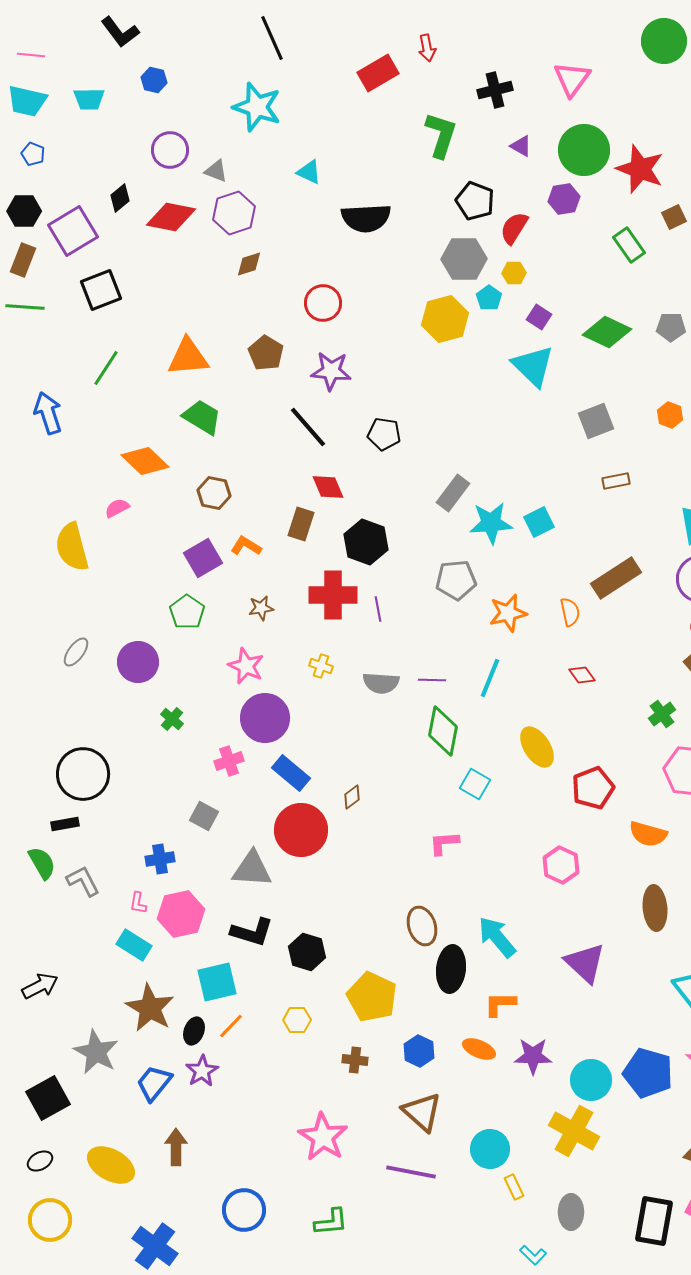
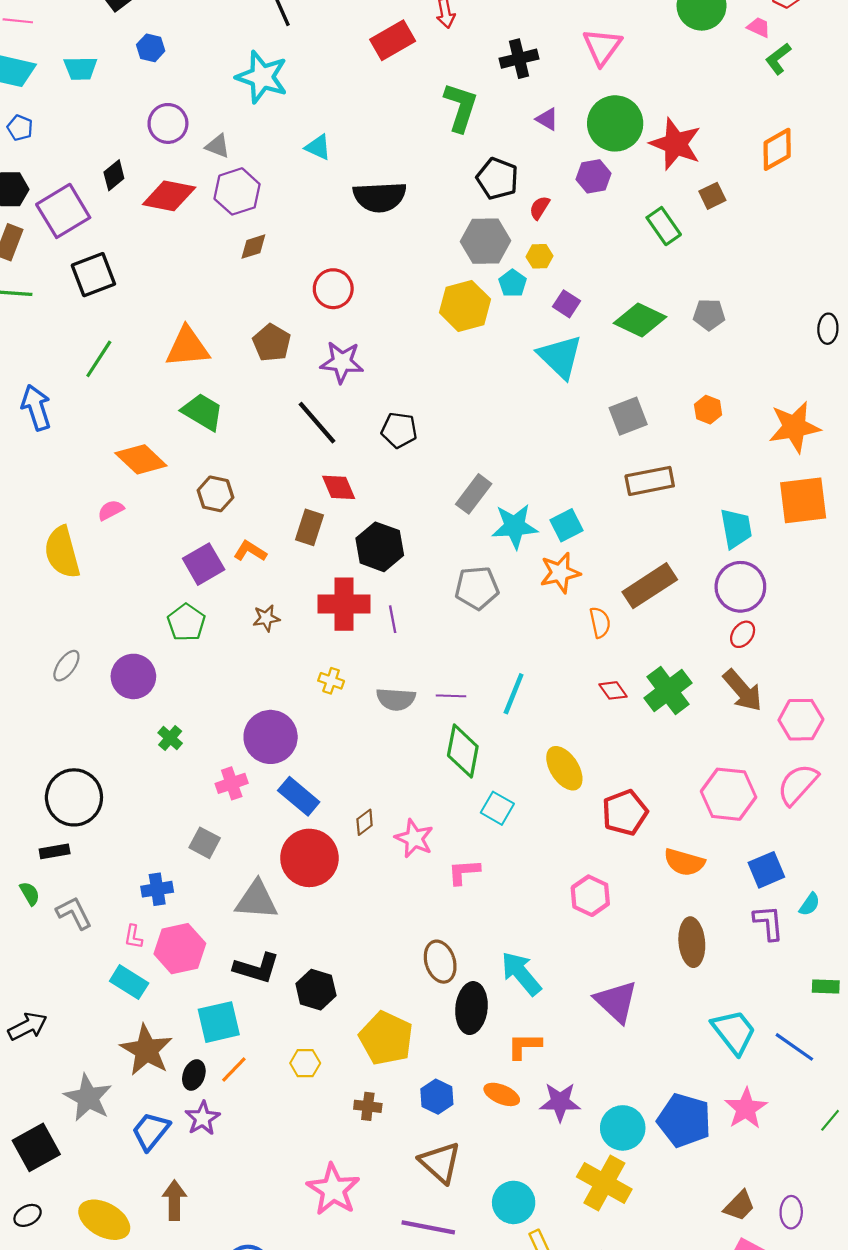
red semicircle: (514, 228) -> (540, 208), size x0.7
brown rectangle: (616, 481) -> (650, 481), size x1.6
orange star: (508, 613) -> (560, 573), moved
pink star: (246, 666) -> (414, 838), moved
green cross: (662, 714) -> (668, 690), moved, size x1.6
green semicircle: (42, 863) -> (30, 894), size x0.7

